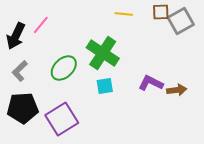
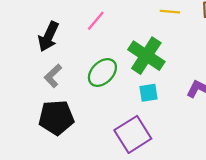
pink line: (41, 25) -> (96, 21), moved
purple square: (62, 119) -> (133, 134), moved

